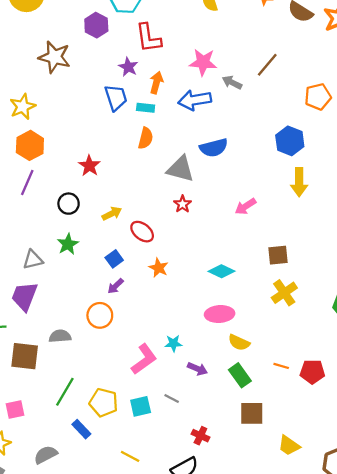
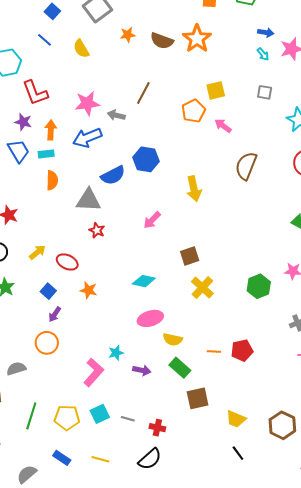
blue hexagon: (290, 141) -> (146, 159), moved
gray line: (172, 399) -> (128, 419), moved
blue rectangle: (81, 429) -> (62, 458), moved

